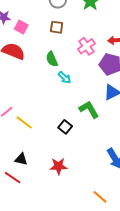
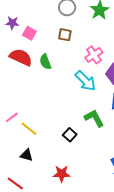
green semicircle: (52, 59) -> (45, 62), moved
cyan arrow: (64, 78) -> (85, 81), moved, size x1.6
black triangle: (21, 159) -> (27, 155), moved

